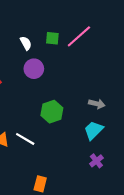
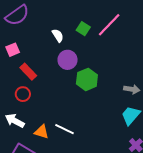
green square: (52, 38) -> (83, 29), turned 32
green hexagon: (52, 112) -> (87, 79), moved

